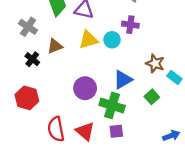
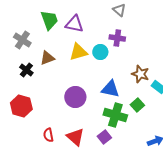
blue triangle: (123, 80) -> (110, 89), turned 42
green cross: (112, 105) -> (115, 115), moved
red semicircle: (56, 129) -> (48, 135), size x0.6
purple square: (116, 131) -> (104, 137), turned -32

